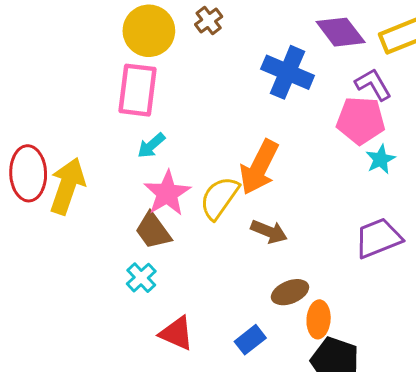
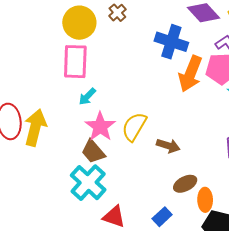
orange arrow: (259, 167) -> (190, 74), moved
cyan cross: (141, 278) -> (88, 183), size x1.8

